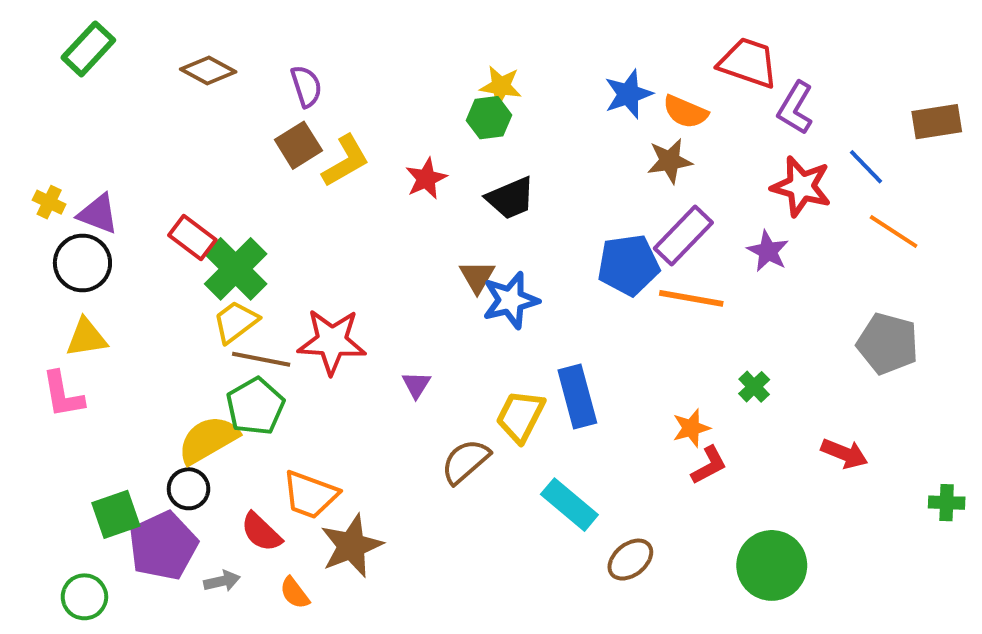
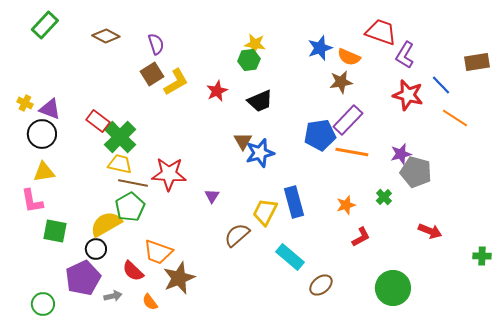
purple star: (768, 251) -> (401, 154), moved, turned 30
yellow trapezoid: (236, 322) -> (120, 164), turned 50
gray pentagon: (888, 344) -> (416, 172), moved
orange star: (691, 428) -> (346, 205), moved
green square: (116, 514) -> (55, 231), moved, turned 30

